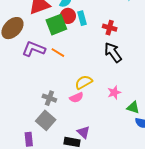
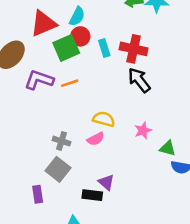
cyan rectangle: (82, 18) -> (104, 48), moved
red cross: (110, 28) -> (134, 49), size x1.5
orange line: (58, 53) -> (70, 83), turned -48
yellow semicircle: (84, 82) -> (104, 119), turned 48

